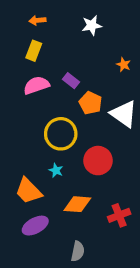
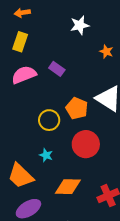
white star: (92, 25) -> (80, 25), moved
orange pentagon: (91, 103) -> (77, 108), moved
yellow circle: (61, 134) -> (49, 120), size x0.7

